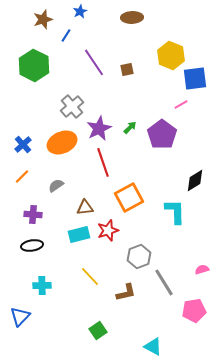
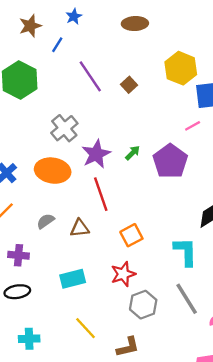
brown square: (127, 69) -> (129, 85), turned -32
orange ellipse: (62, 142) -> (53, 171), turned 32
orange square: (129, 197) -> (131, 235), size x0.7
brown triangle: (85, 207) -> (80, 228), moved
red star: (108, 230) -> (123, 274), moved
gray line: (164, 282) -> (187, 299), moved

